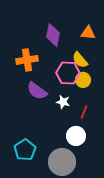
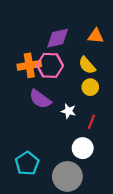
purple diamond: (53, 35) -> (58, 38), turned 65
pink hexagon: (68, 73) -> (50, 65), moved

